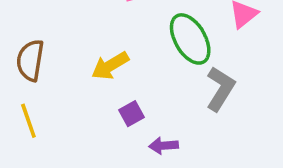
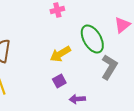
yellow arrow: (110, 66) -> (60, 54), moved

